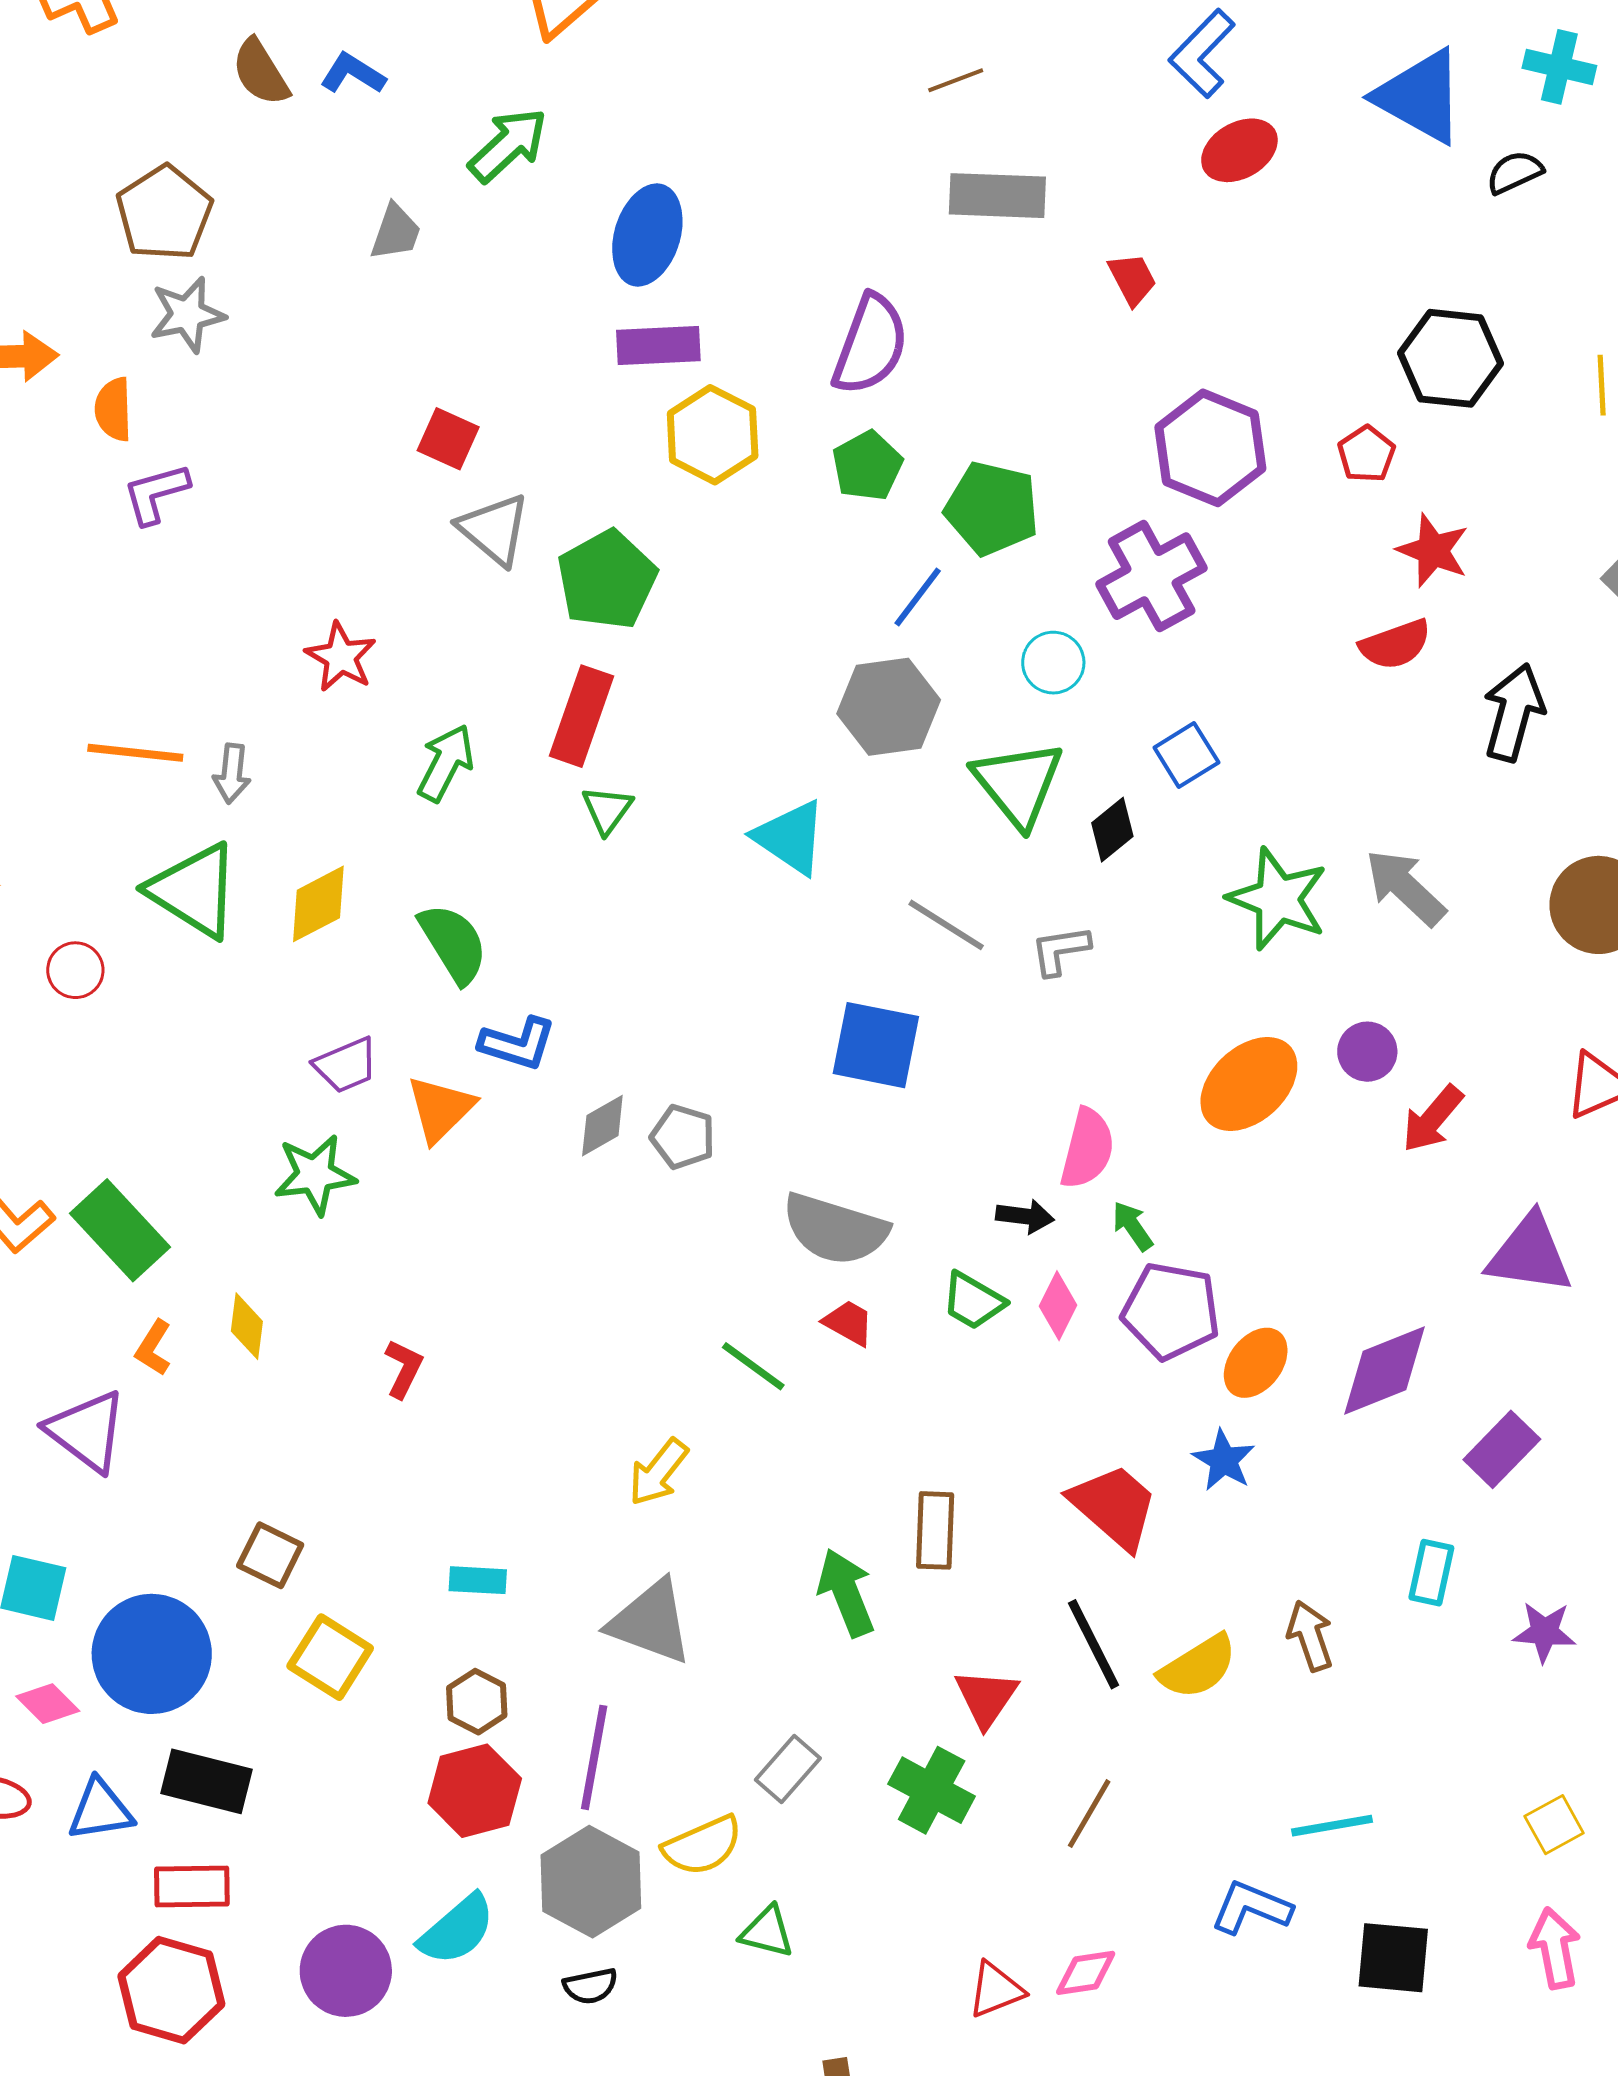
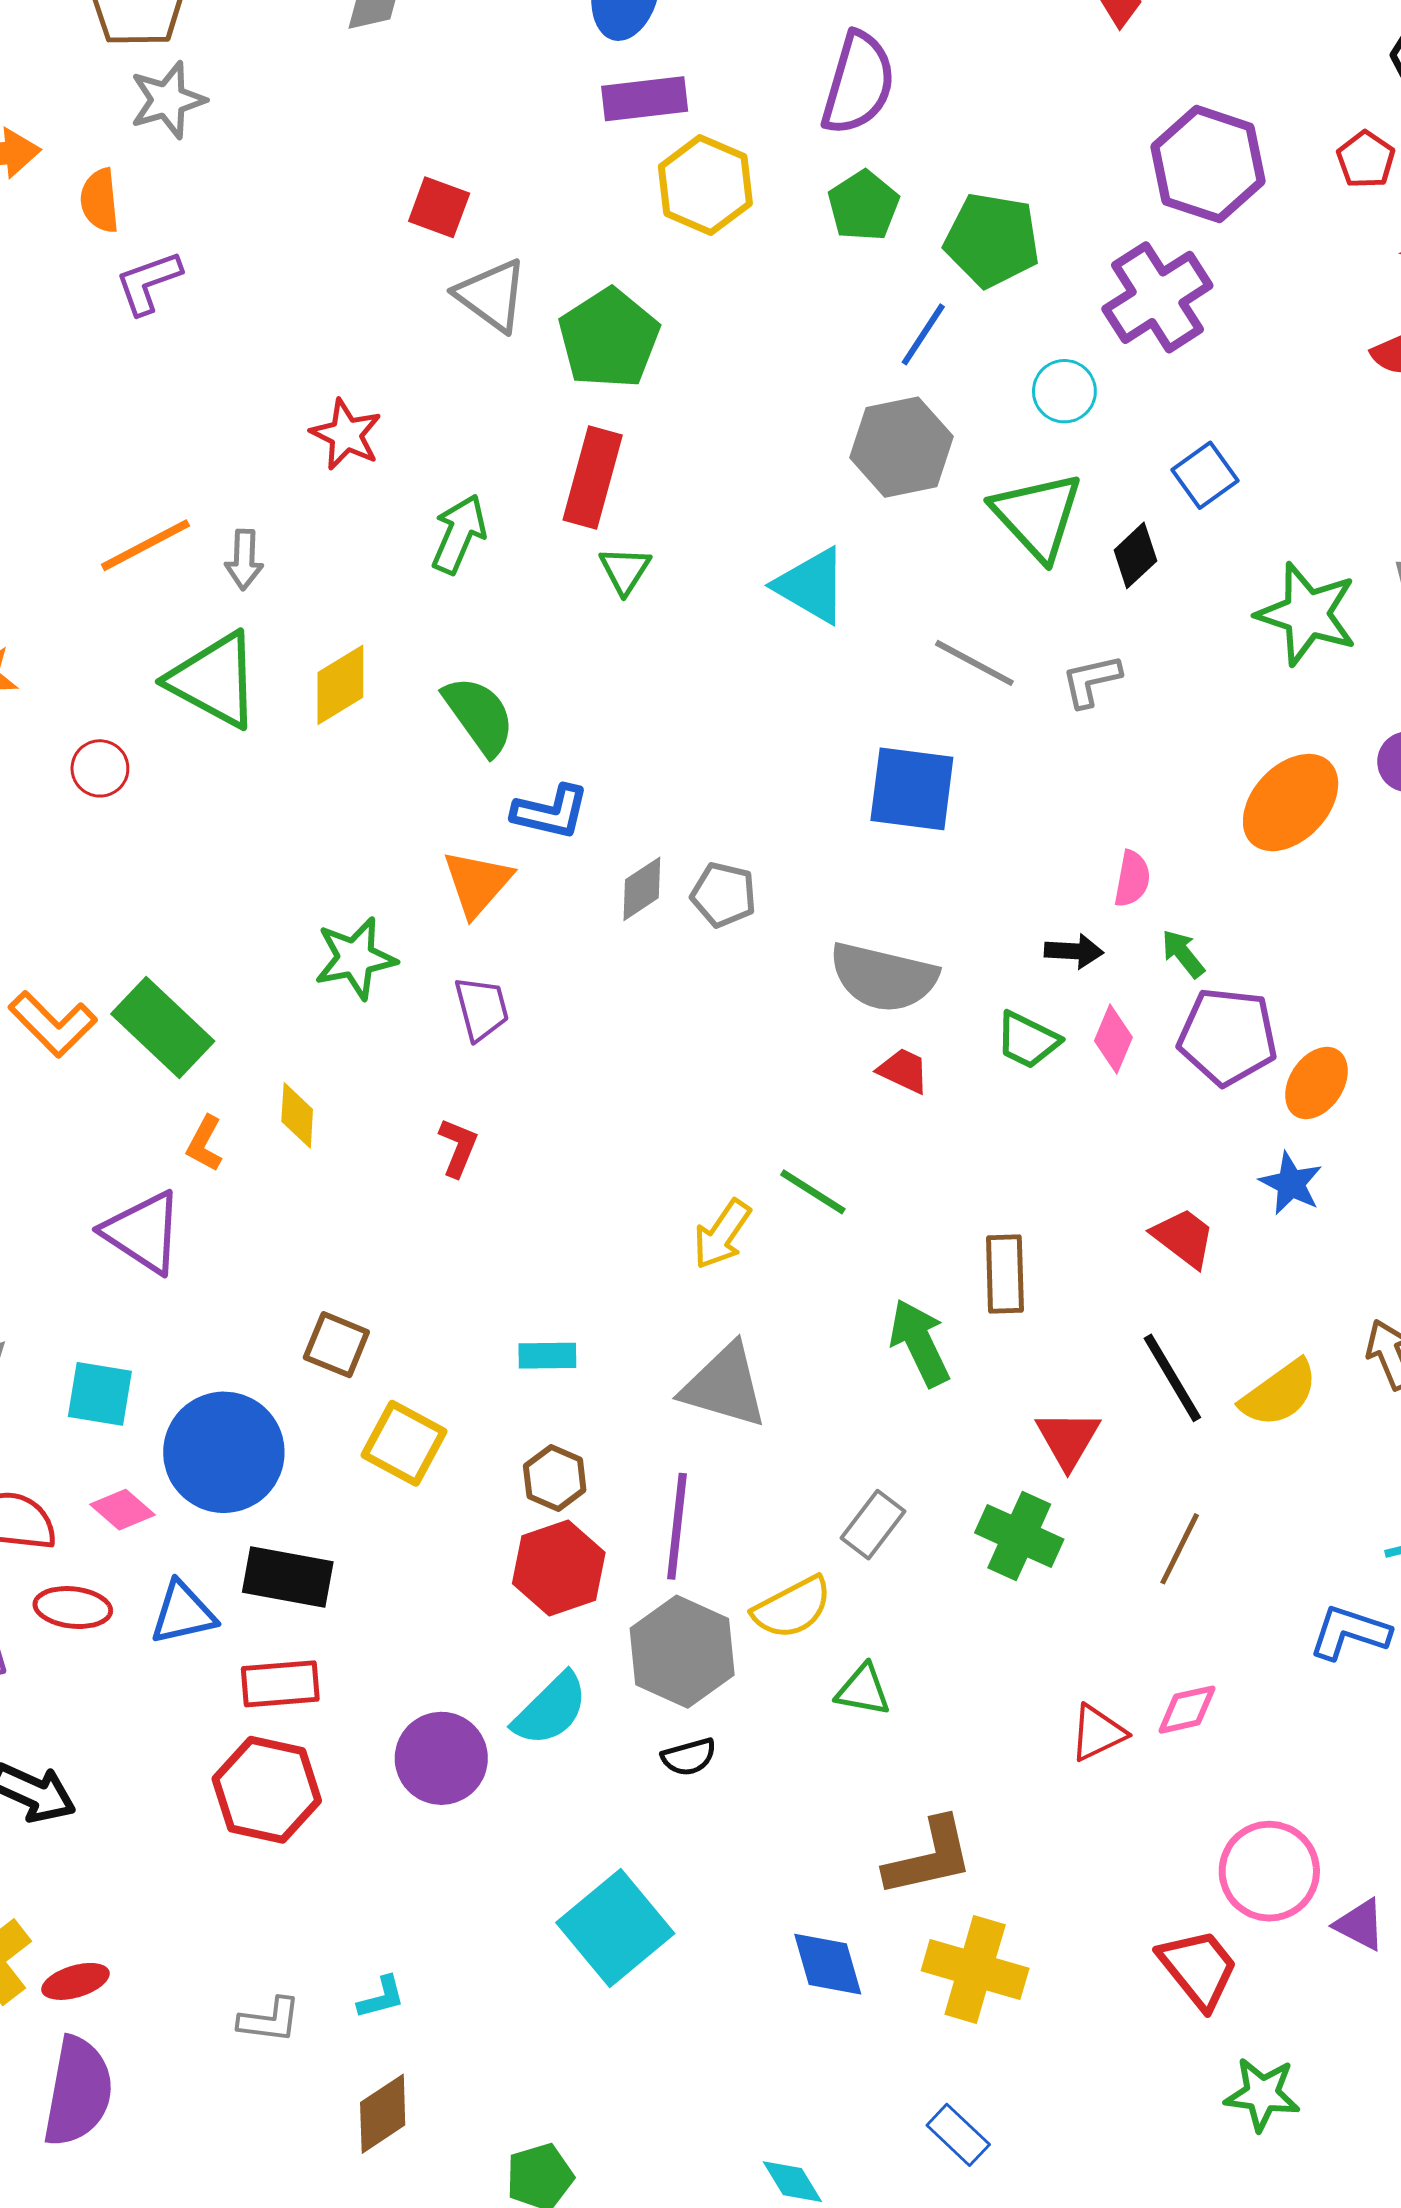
orange line: (135, 753) -> (145, 545), turned -30
purple trapezoid: (346, 1065) -> (482, 1008), moved, turned -78
pink semicircle: (1087, 1149) -> (1132, 879), size x0.7
green line: (753, 1366) -> (813, 1192), moved
red trapezoid: (1114, 1507) -> (1184, 1238), size x0.7

